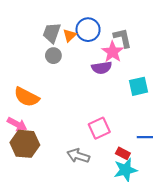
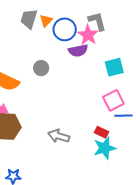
blue circle: (88, 30) -> (65, 29), moved
gray circle: (53, 56) -> (41, 68), moved
pink square: (99, 128) -> (113, 100), moved

